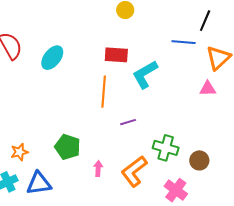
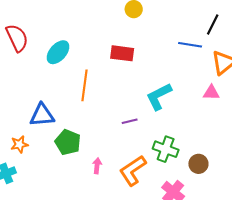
cyan L-shape: (145, 74) -> (159, 96), moved
orange line: (104, 92) -> (84, 85), moved
blue triangle: (39, 183) -> (42, 115), moved

